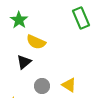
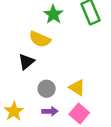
green star: (19, 20) -> (53, 14), moved

